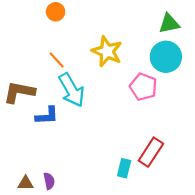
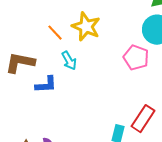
yellow star: (107, 51) -> (86, 27), moved
cyan arrow: (72, 90) -> (69, 61), size x0.6

